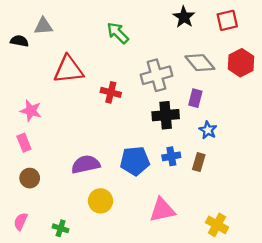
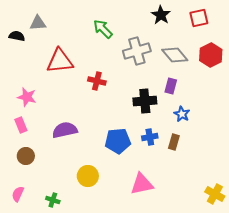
gray cross: (156, 75) -> (137, 51), moved
purple semicircle: (86, 164) -> (65, 130), moved
yellow cross: (217, 225) -> (215, 194), moved

